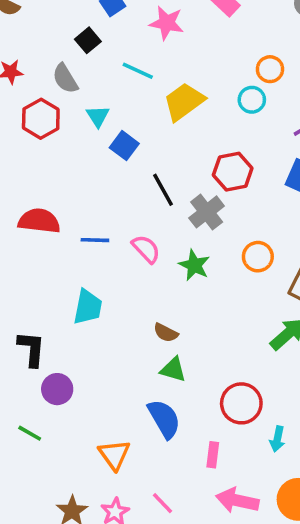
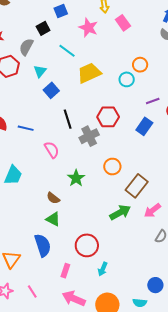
gray semicircle: (65, 79) -> (26, 47), turned 48
blue line: (95, 240) -> (26, 128), moved
green star: (194, 265) -> (76, 178), moved

